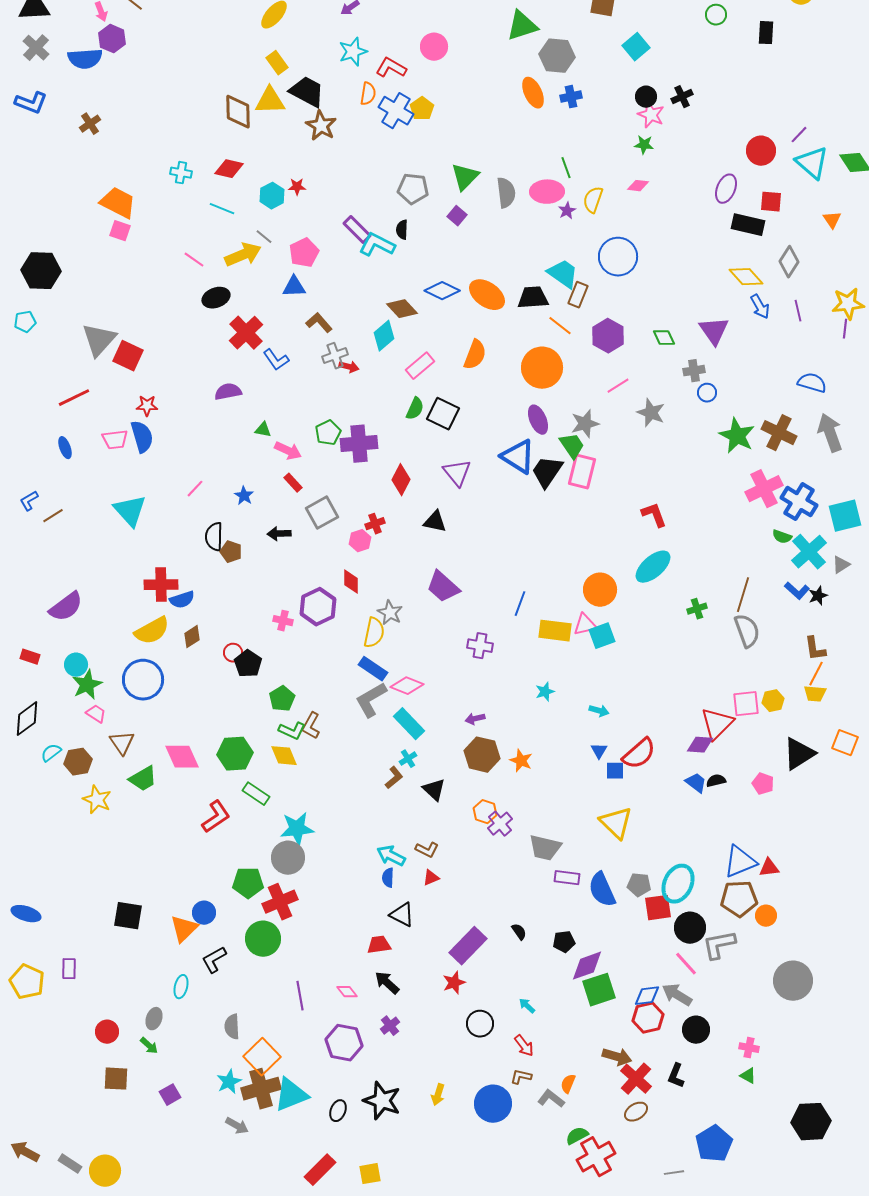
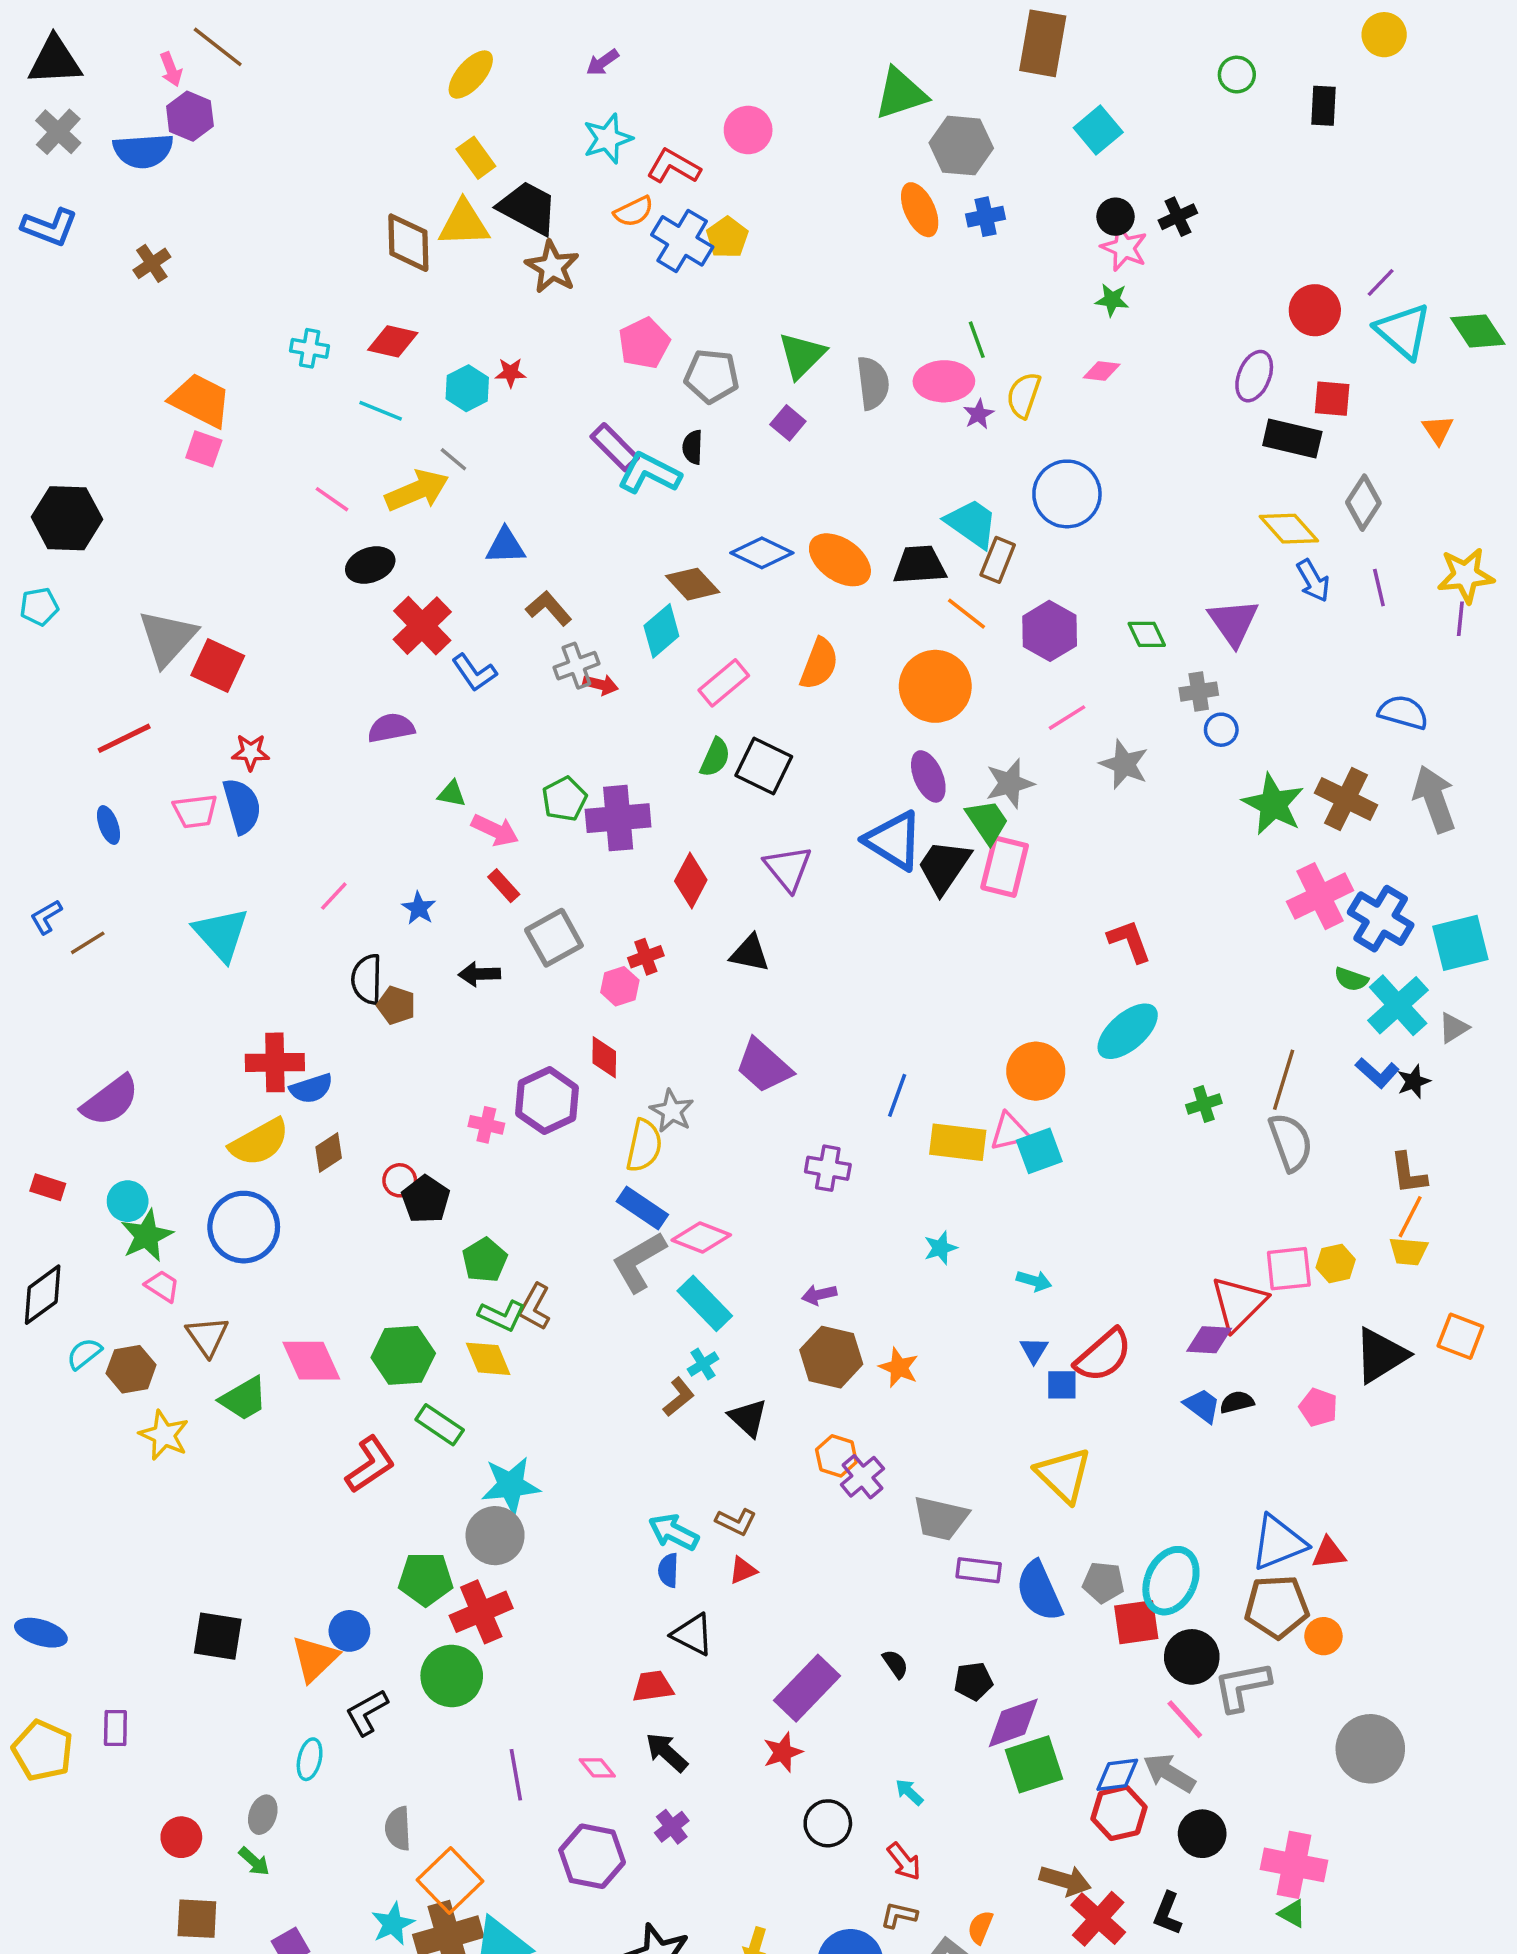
orange semicircle: (368, 94) -> (634, 211), turned 55
pink pentagon: (304, 253) -> (644, 343), moved
pink cross: (749, 1048) -> (1294, 1865), size x1.8

